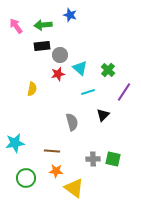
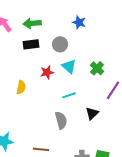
blue star: (70, 15) -> (79, 22), moved
gray circle: (60, 55) -> (60, 44), moved
cyan line: (88, 92) -> (69, 95), moved

